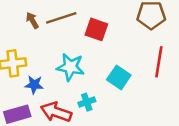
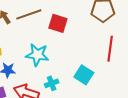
cyan square: (119, 77) -> (84, 75), moved

